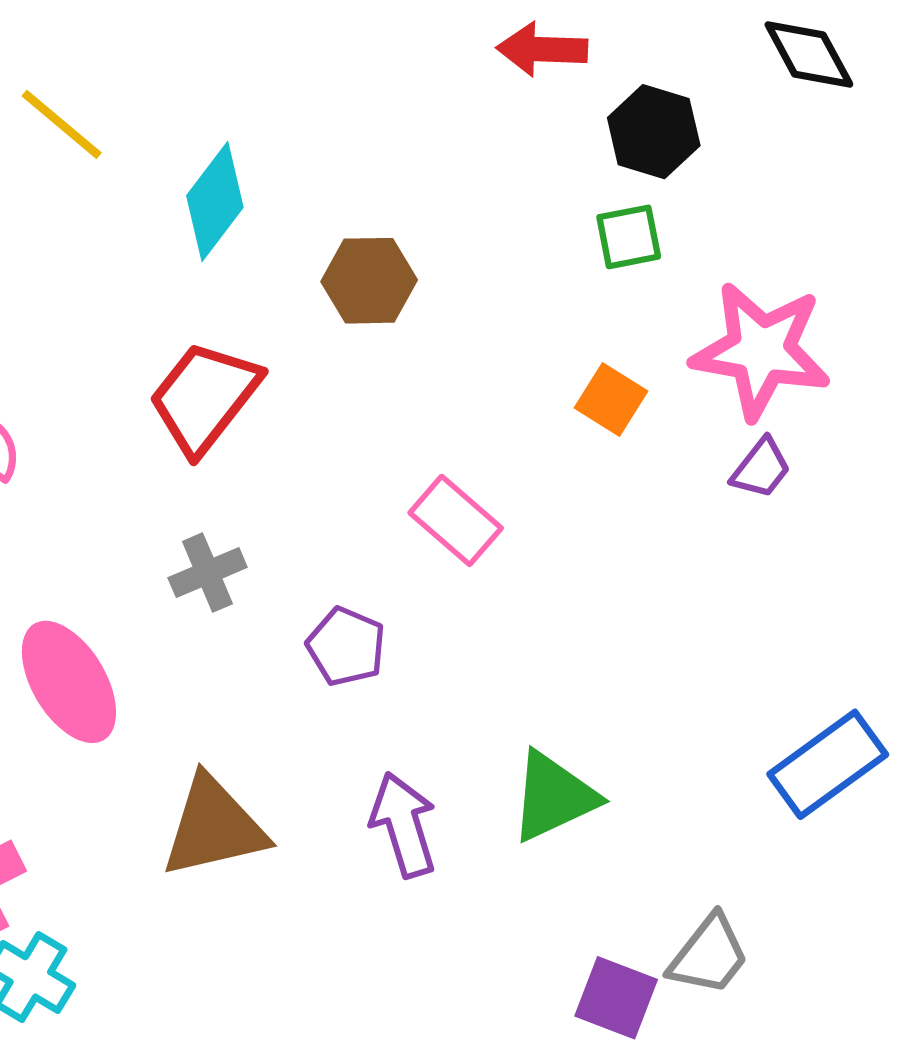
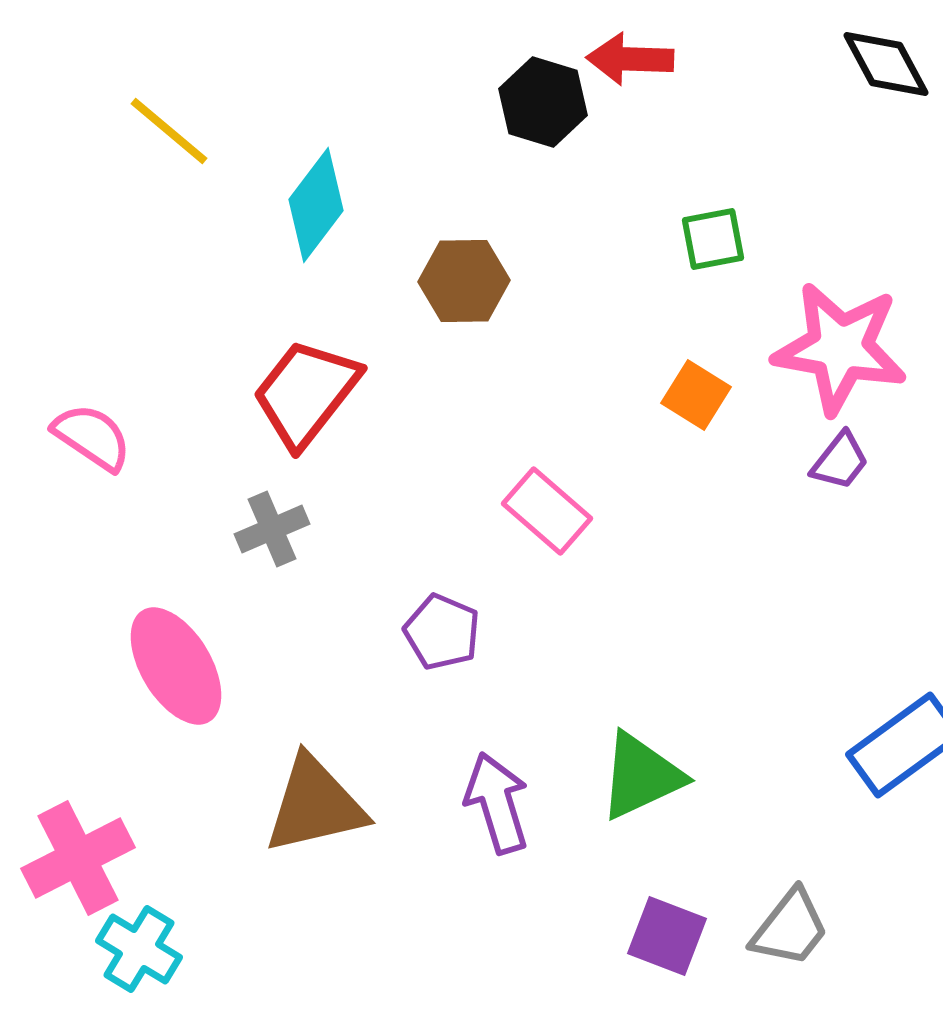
black hexagon: (654, 132) -> (543, 102), moved
gray cross: (208, 573) -> (272, 529), moved
purple square: (616, 998) -> (667, 936), moved

